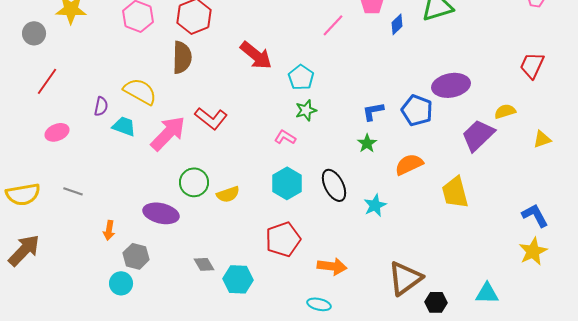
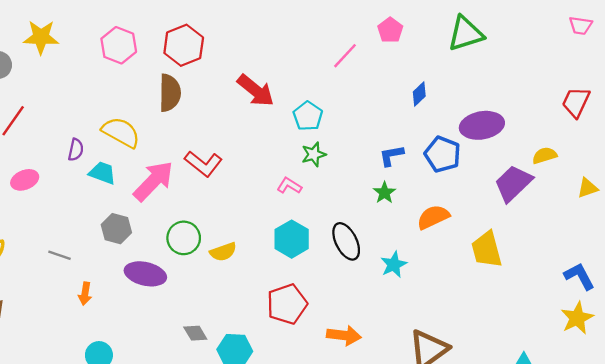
blue diamond: (397, 24) -> (419, 94), moved
gray line: (73, 191) -> (60, 255), moved
gray hexagon: (136, 256) -> (116, 229), moved

